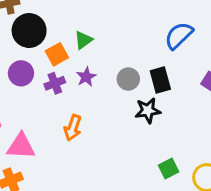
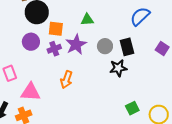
green triangle: (83, 40) -> (87, 20), moved, turned 32
orange square: (57, 54) -> (56, 29), turned 35
purple star: (86, 77) -> (76, 44), size x1.5

